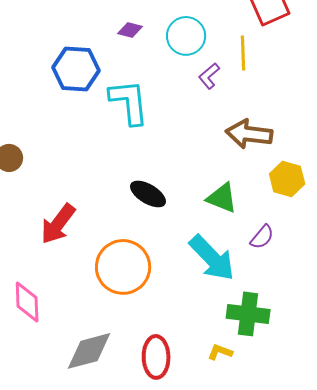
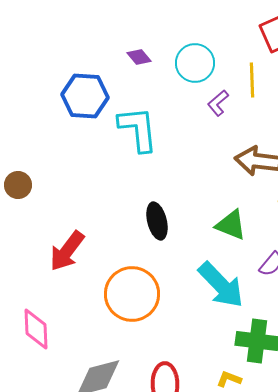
purple diamond: (130, 30) -> (139, 57), turned 35
black ellipse: (148, 194) -> (157, 221), turned 45

